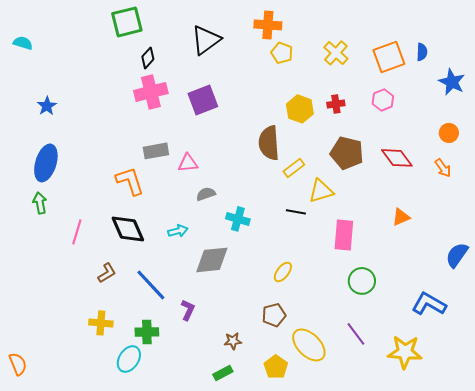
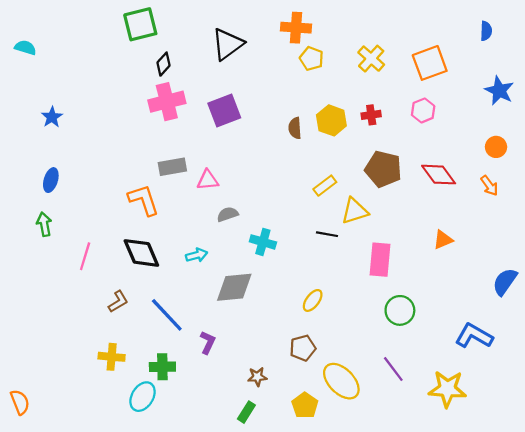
blue semicircle: (422, 52) -> (486, 31), moved
brown semicircle: (269, 143) -> (295, 128), moved, size x0.6
blue ellipse: (46, 163) -> (51, 180), size x0.6
green rectangle: (223, 373) -> (246, 412), turned -30

